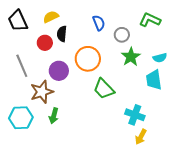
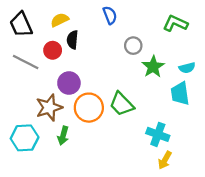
blue semicircle: (99, 23) -> (110, 15), moved
gray circle: (122, 35) -> (133, 46), moved
orange circle: (88, 59) -> (89, 108), moved
gray line: (22, 66) -> (26, 62), moved, turned -40

